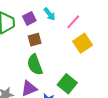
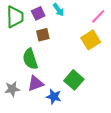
pink line: (73, 22) -> (98, 16), moved
green semicircle: (35, 65) -> (30, 59), moved

